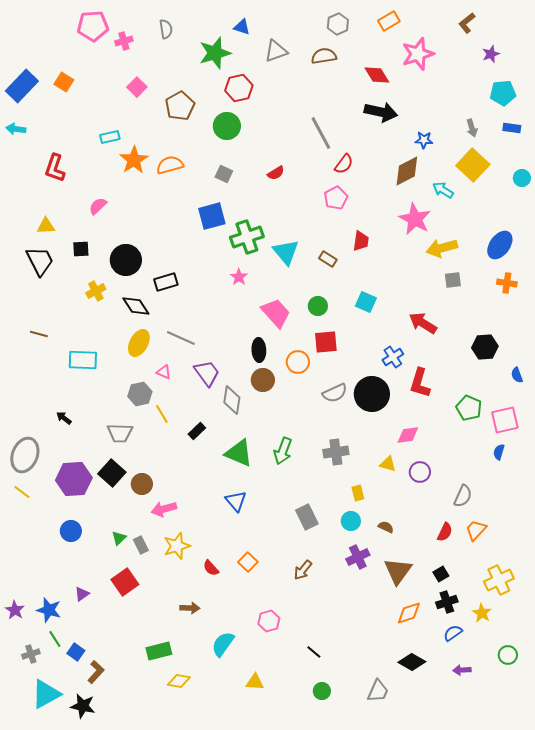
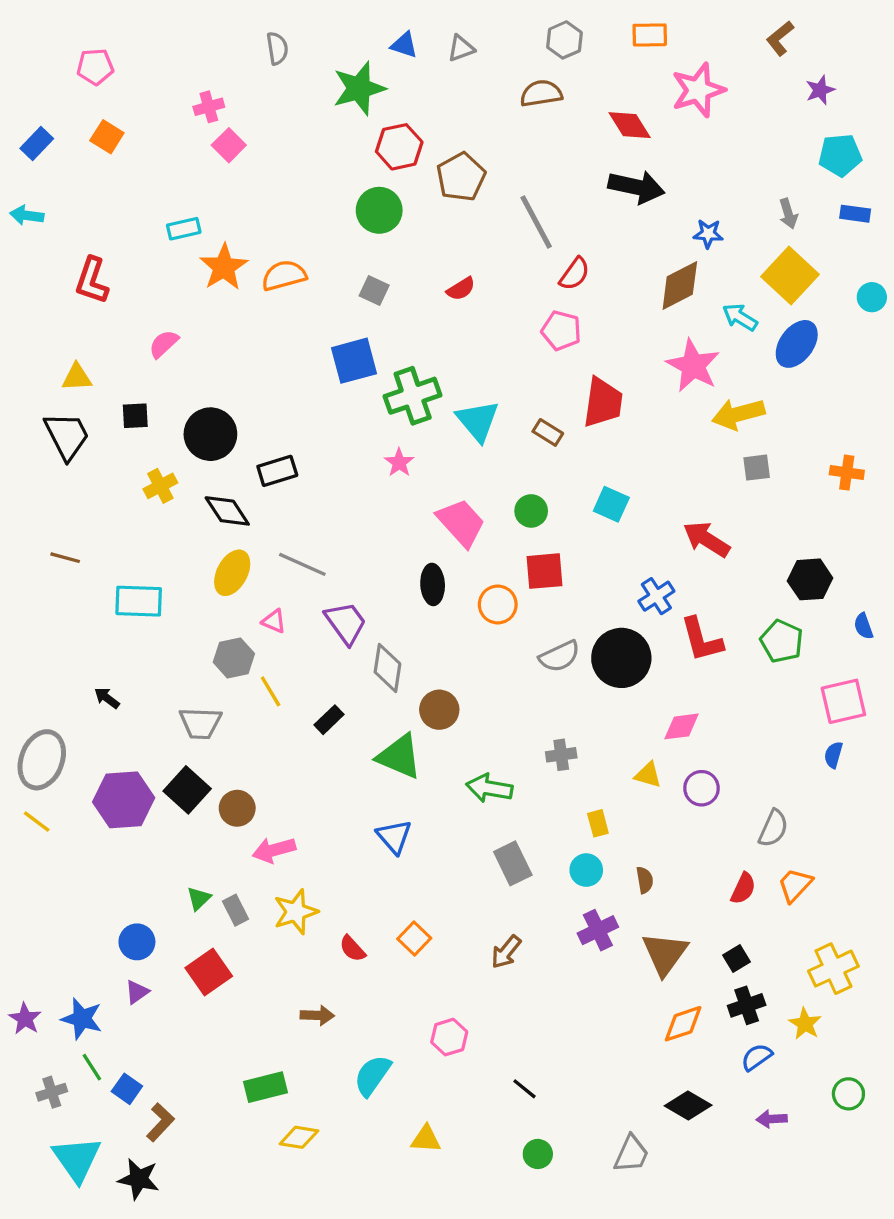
orange rectangle: (389, 21) -> (650, 35), turned 30
pink pentagon: (93, 26) -> (95, 67), moved, size x0.7
pink cross: (124, 41) -> (209, 107), moved
gray triangle: (276, 51) -> (461, 48), moved, size x0.7
blue rectangle: (22, 86) -> (37, 144), size x0.6
brown pentagon: (180, 106) -> (461, 177), moved
pink pentagon: (336, 198) -> (561, 331), turned -30
red trapezoid: (361, 241) -> (603, 402), size x1.5
blue ellipse: (500, 245) -> (797, 344), moved
brown circle: (263, 380) -> (439, 710), moved
red L-shape: (420, 383) -> (701, 640), turned -32
green pentagon: (469, 408) -> (782, 641), moved
green arrow: (283, 451) -> (489, 788), moved, turned 80
gray cross: (336, 452) -> (561, 755), size x0.7
brown semicircle: (386, 527) -> (645, 880), turned 56
blue circle: (71, 531) -> (137, 942), moved
cyan triangle: (46, 694) -> (77, 1159), turned -36

